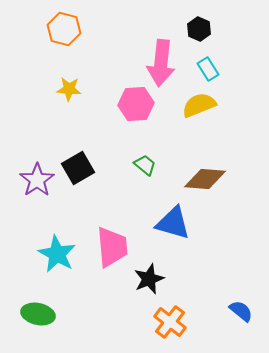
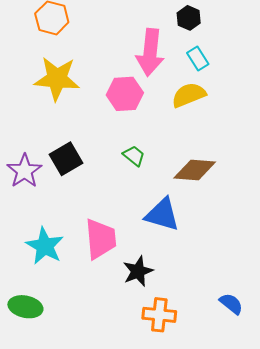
yellow star: (69, 89) -> (57, 79), size x1.8
orange cross: (170, 322) -> (159, 315), turned -32

